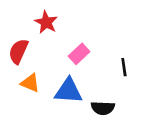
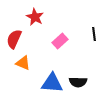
black line: (124, 67) -> (94, 34), moved
blue triangle: (69, 91) -> (52, 83), moved

